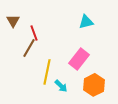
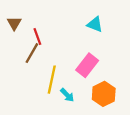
cyan triangle: (86, 22) -> (95, 24), turned 35

